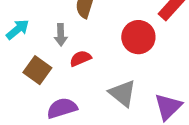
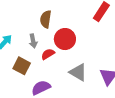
red circle: (138, 37) -> (65, 39), moved

